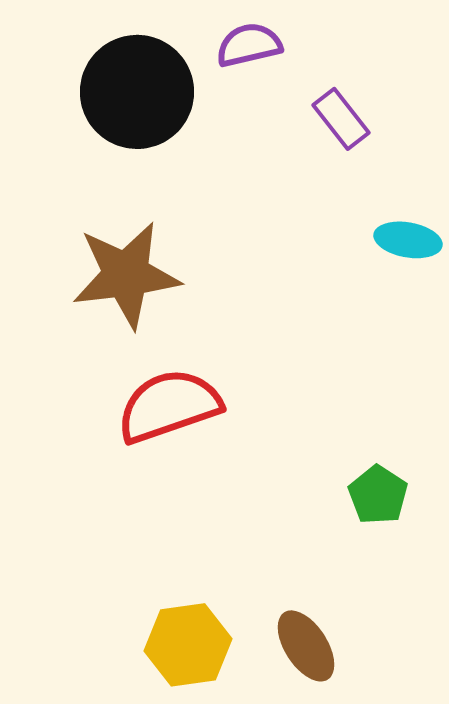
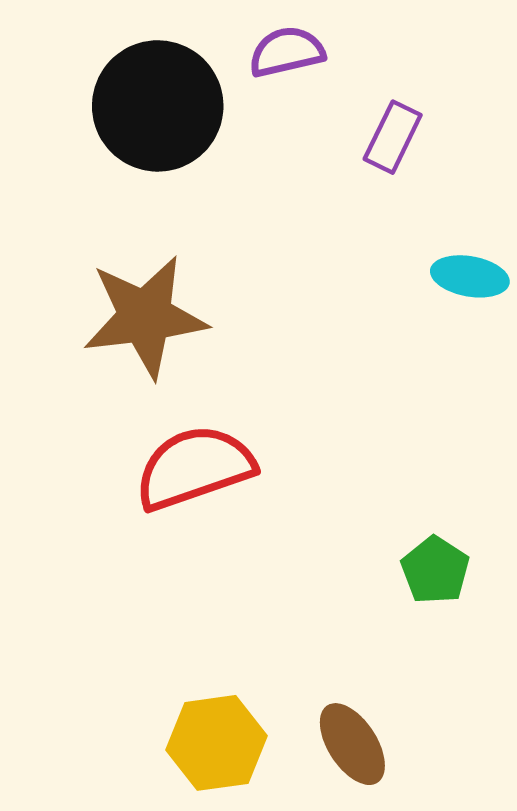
purple rectangle: (341, 119) -> (393, 137), turned 64

